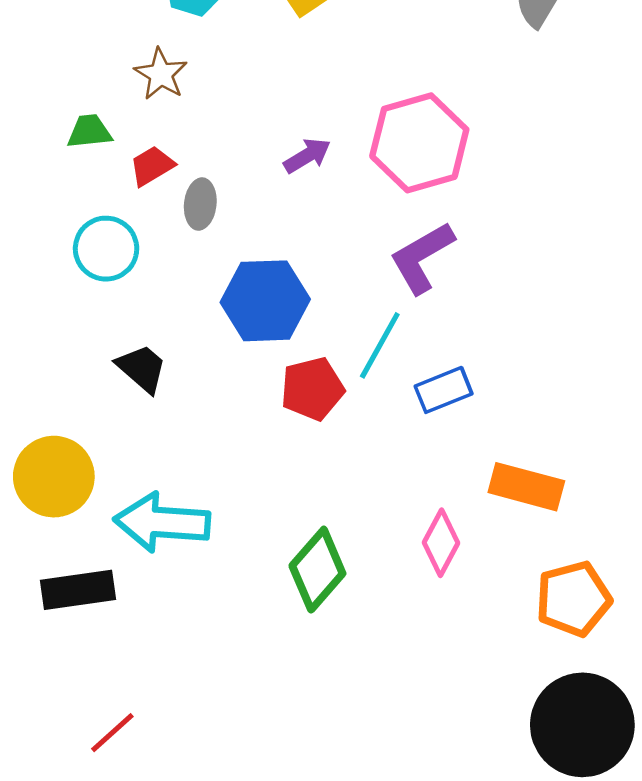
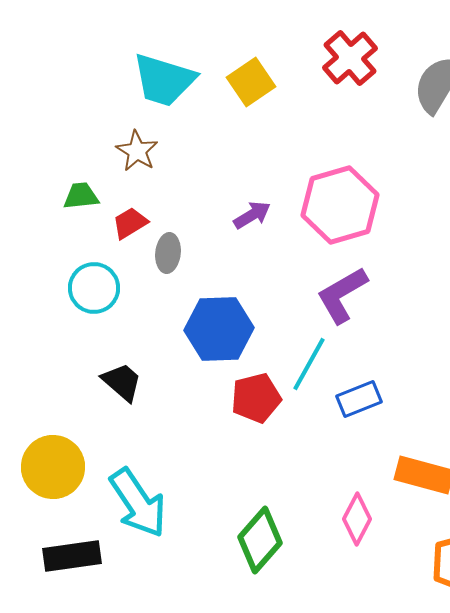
cyan arrow: (162, 522) -> (138, 503), turned -128

